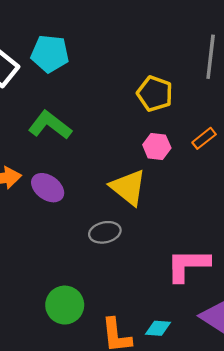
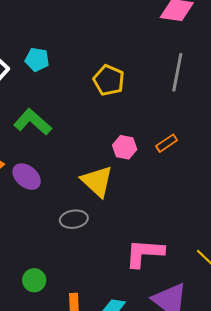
cyan pentagon: (50, 54) -> (37, 59), size x0.7
yellow pentagon: (155, 94) -> (109, 80), moved
green circle: (65, 305) -> (34, 280), size x0.7

